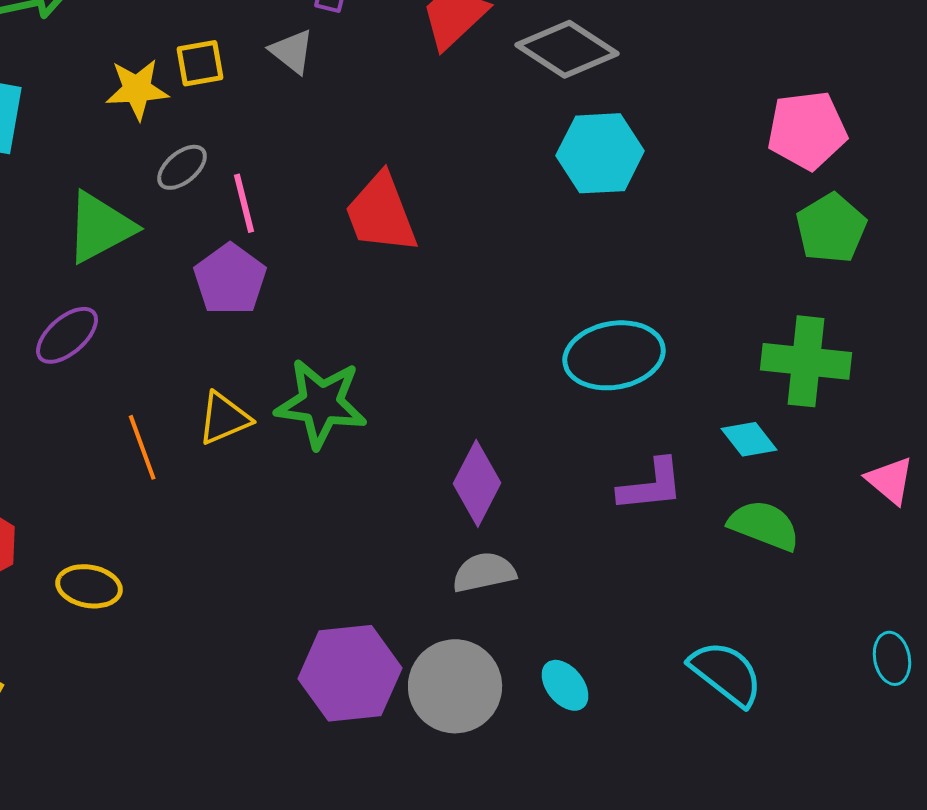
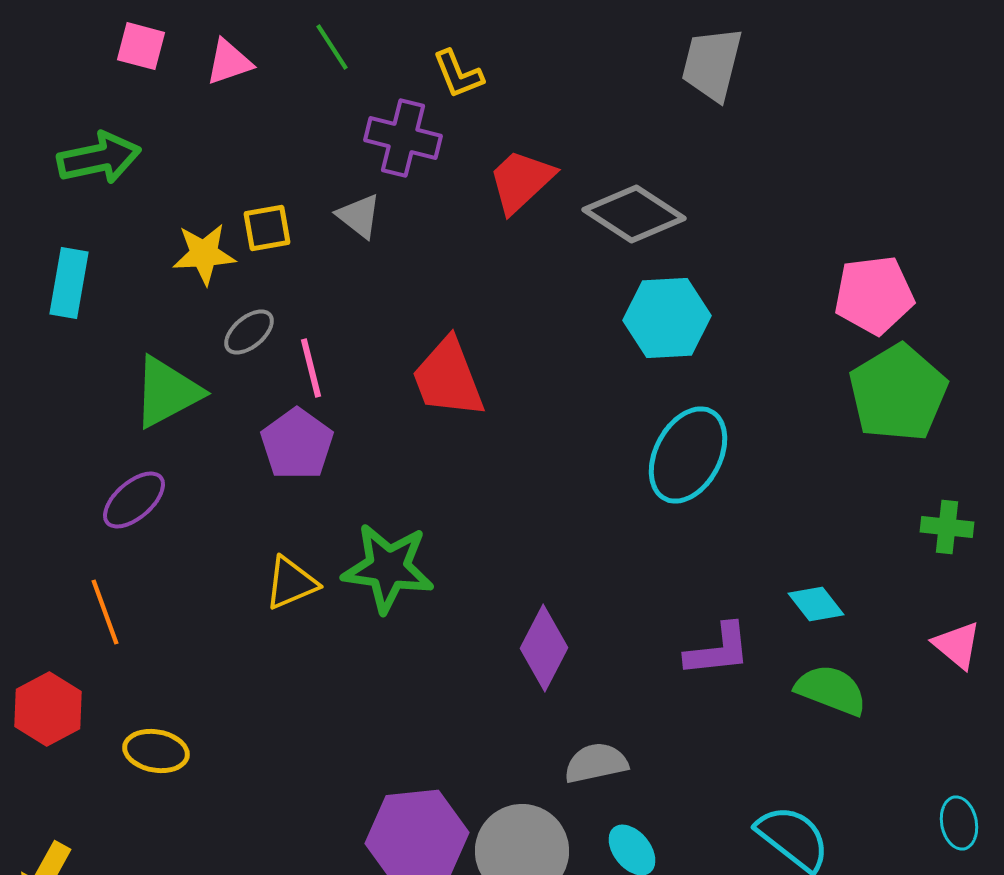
green pentagon: (831, 228) -> (898, 393), size x1.4
cyan ellipse: (614, 355) -> (688, 455), moved, turned -52
green cross: (806, 361) -> (947, 527), moved, size x0.6
orange line: (142, 447) -> (105, 612), moved
gray semicircle: (484, 572) -> (596, 763), moved

